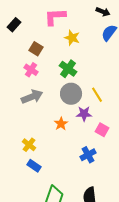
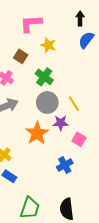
black arrow: (103, 12) -> (80, 18), turned -112
brown square: (36, 49) -> (21, 56), moved
orange star: (61, 124) -> (37, 133), size x1.6

